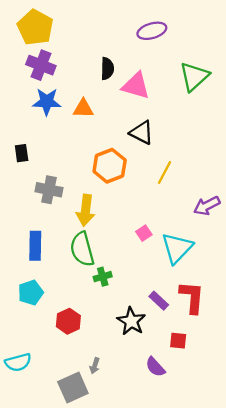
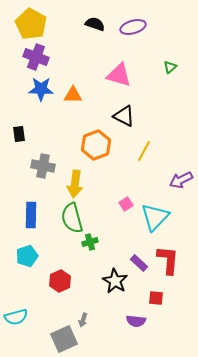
black semicircle: (107, 69) -> (95, 24), moved, turned -72
green triangle: (194, 77) -> (170, 67), size x0.5
purple semicircle: (155, 367) -> (136, 321), turned -42

